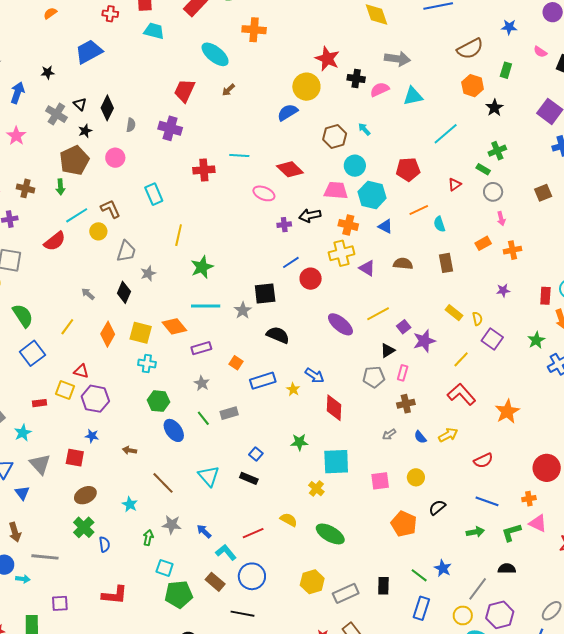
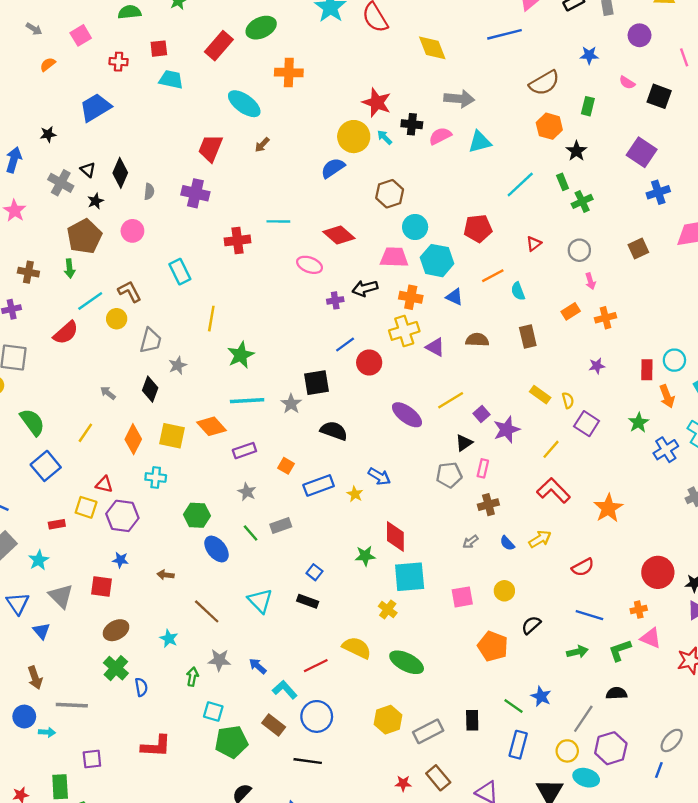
cyan arrow: (364, 129) -> (385, 137), moved
green rectangle: (483, 169) -> (563, 182), moved, turned 40
cyan cross: (147, 363) -> (156, 477), moved
red diamond: (334, 408) -> (395, 537), moved
yellow semicircle: (289, 520) -> (357, 648), size x1.4

